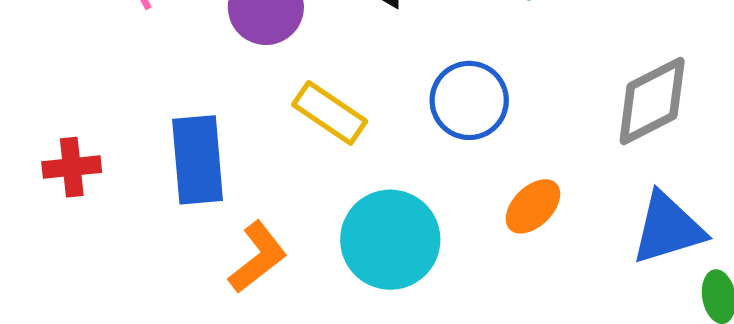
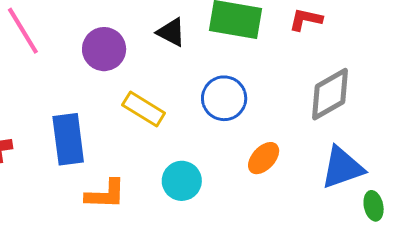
cyan circle: (390, 240) -> (182, 181), size x0.7
orange L-shape: (258, 257) -> (105, 194), turned 42

